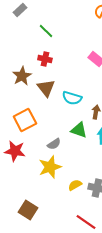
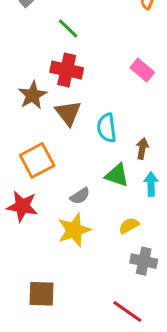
red cross: (45, 59) -> (67, 70), size x1.5
cyan semicircle: (72, 98) -> (107, 128), turned 66
yellow semicircle: (75, 185) -> (129, 226), moved
brown square: (28, 210) -> (41, 294), turned -30

